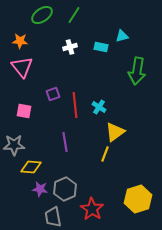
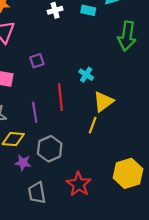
red line: (75, 105) -> (60, 97), moved
purple line: (65, 142) -> (35, 112), moved
gray hexagon: (65, 189) -> (50, 149), moved

